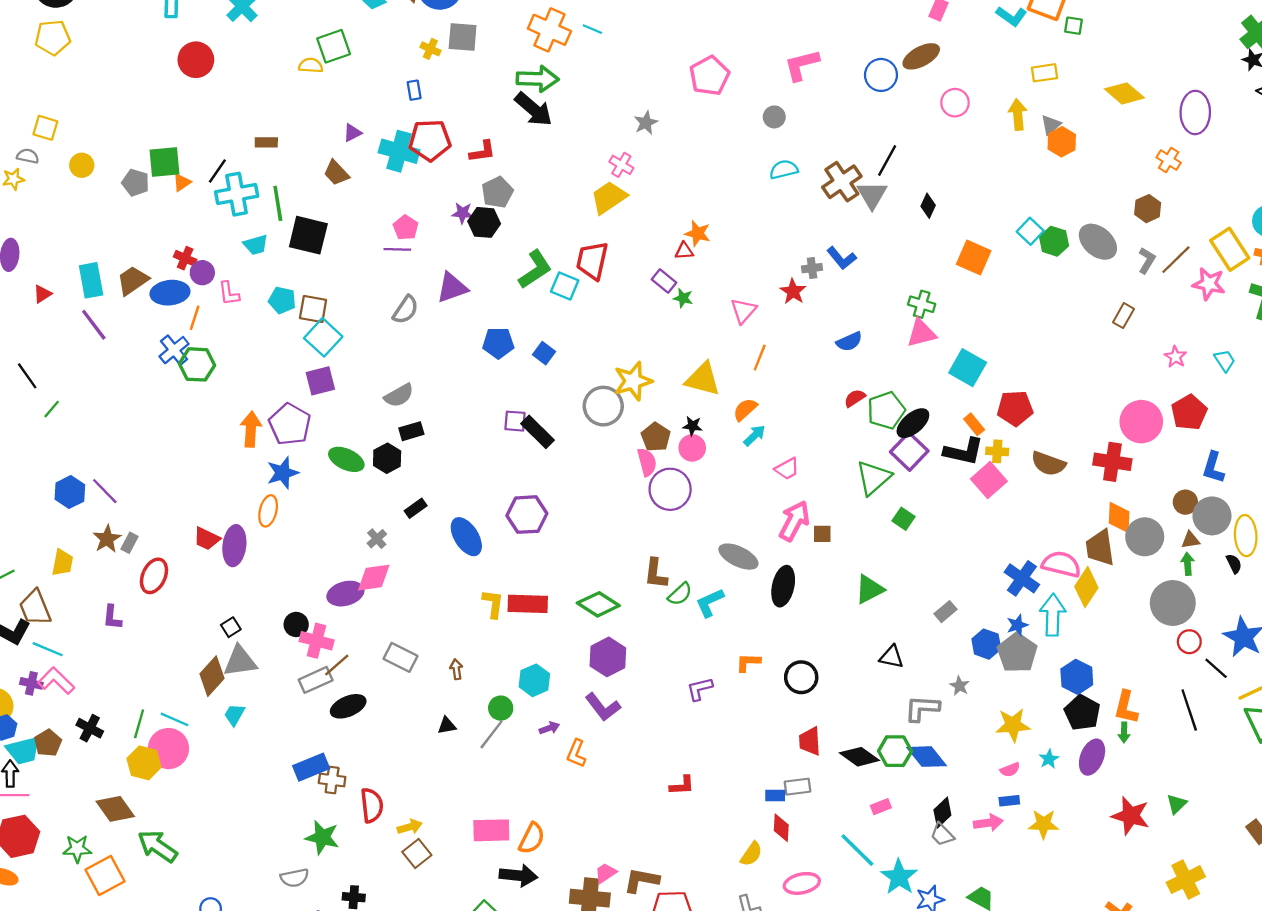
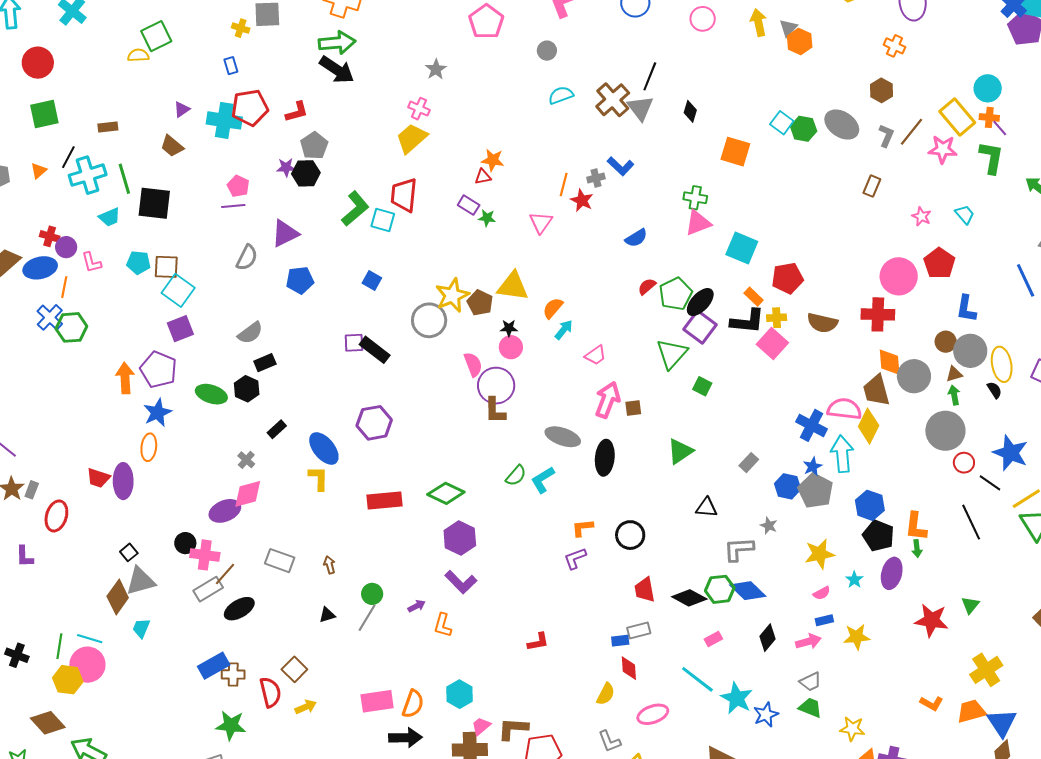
green square: (164, 162) -> (44, 114), moved
blue pentagon: (498, 343) -> (300, 280), moved
orange line: (760, 358) -> (564, 184), moved
brown pentagon: (656, 437) -> (480, 303), moved
brown L-shape: (656, 574) -> (495, 410), moved
yellow L-shape: (493, 604) -> (319, 478), moved
cyan hexagon: (534, 680) -> (460, 694), moved
purple L-shape: (700, 689) -> (575, 558), moved
gray trapezoid: (942, 834) -> (810, 682), moved, turned -65
brown square: (417, 854) -> (294, 669), moved

